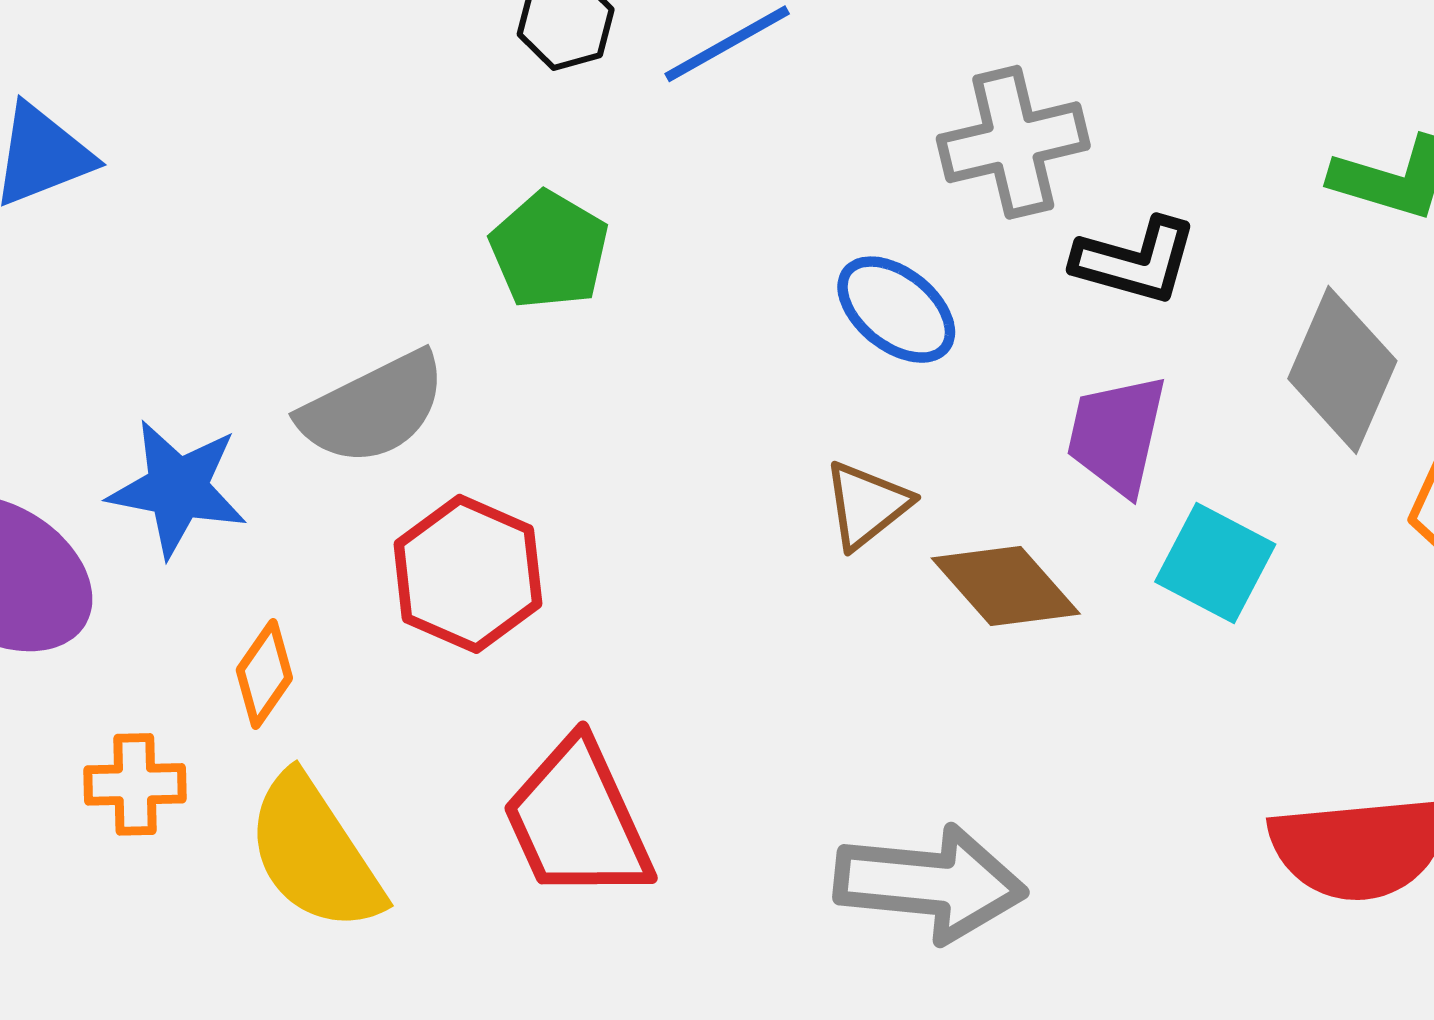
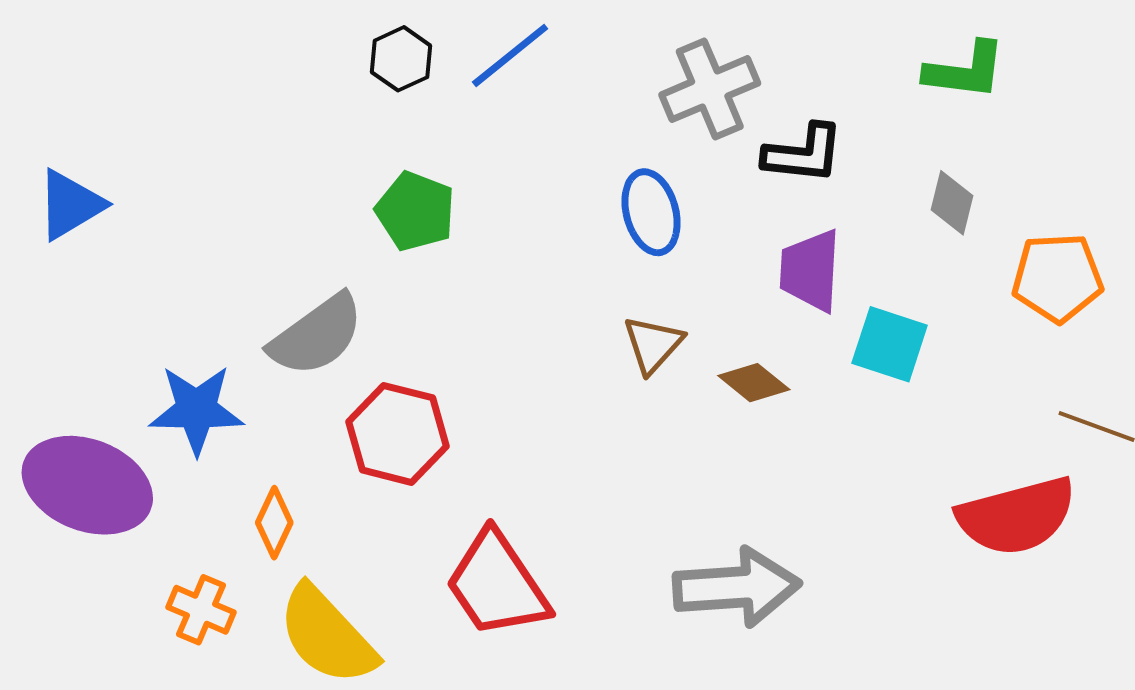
blue ellipse: (896, 310) -> (651, 212), turned 46
gray diamond: (1342, 370) -> (952, 203), size x0.6
brown diamond: (1006, 586) -> (754, 383), size x0.7
orange cross: (135, 784) -> (201, 610), turned 34

